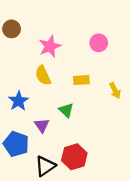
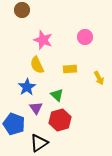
brown circle: (12, 29) -> (22, 10), moved
pink star: (50, 46) -> (43, 40), turned -30
blue star: (19, 101) -> (27, 87), moved
red hexagon: (74, 157) -> (60, 120), moved

